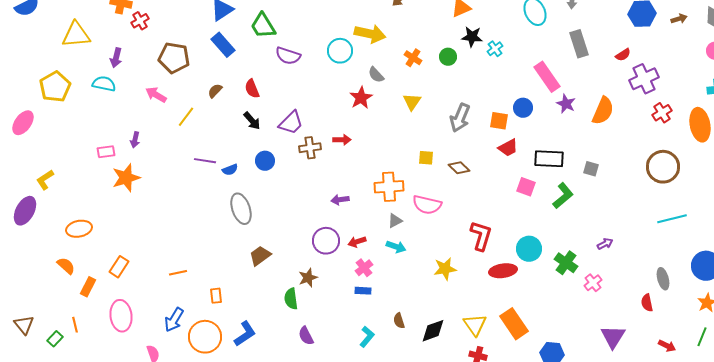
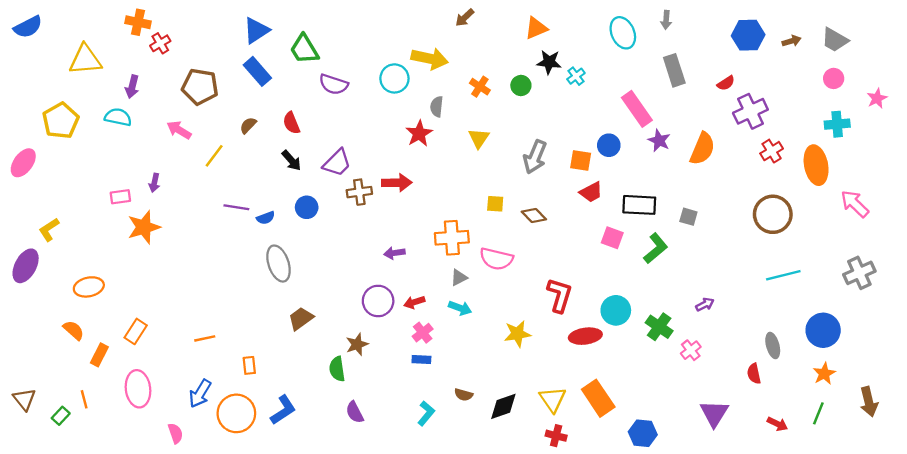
gray semicircle: (376, 75) -> (437, 107), turned 48
red arrow: (342, 140) -> (397, 183), size x1.4
brown semicircle: (399, 321) -> (464, 395), turned -56

